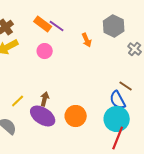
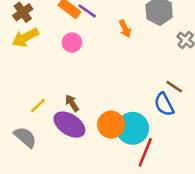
brown arrow: (45, 99) -> (72, 103), turned -48
cyan circle: (117, 119) -> (133, 128), moved
red line: (118, 138) -> (145, 152), moved

